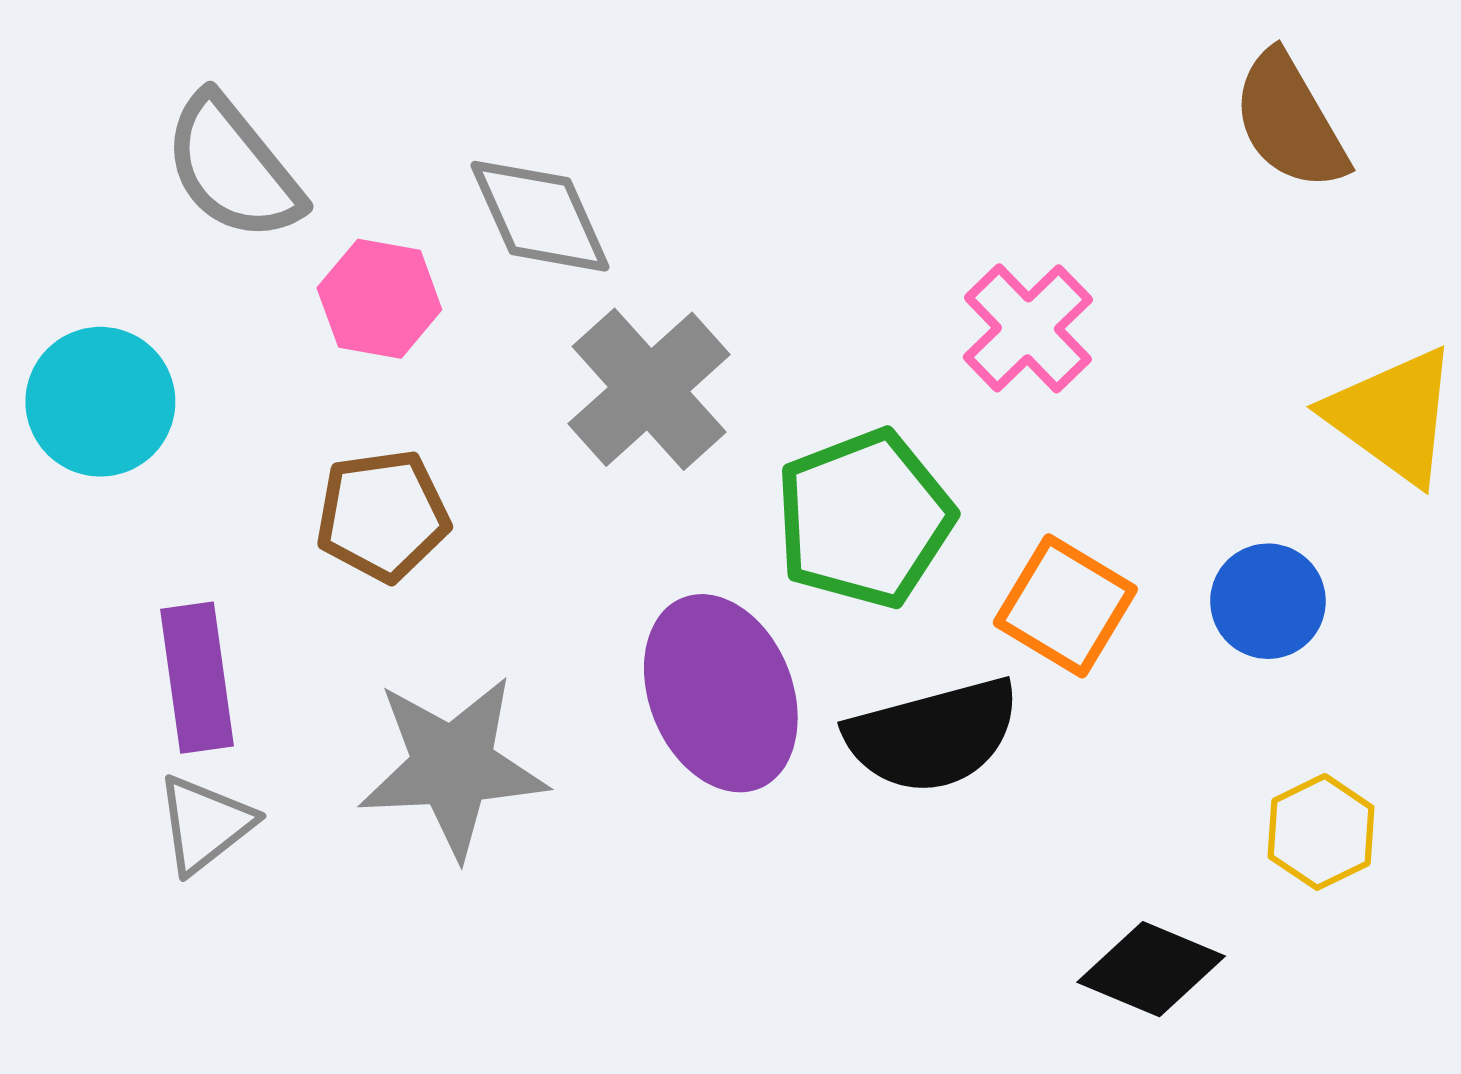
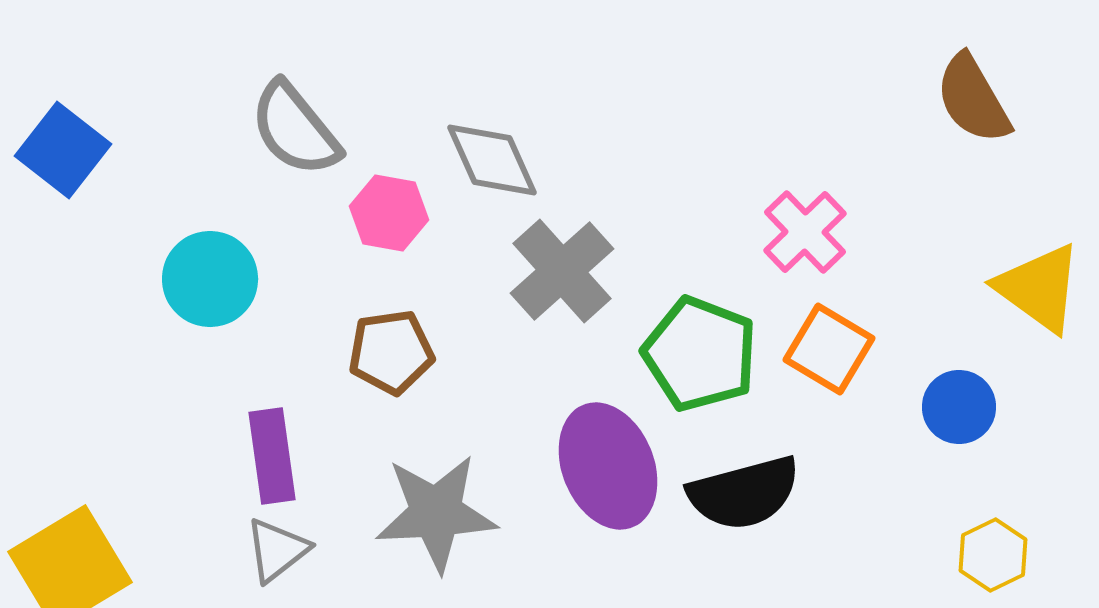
green pentagon: (864, 519) -> (700, 354), turned -30
orange square: (1065, 606) -> (829, 349), moved

